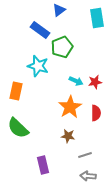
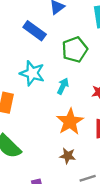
green pentagon: (62, 47) -> (75, 50), moved
cyan arrow: (76, 81) -> (63, 86), moved, turned -88

